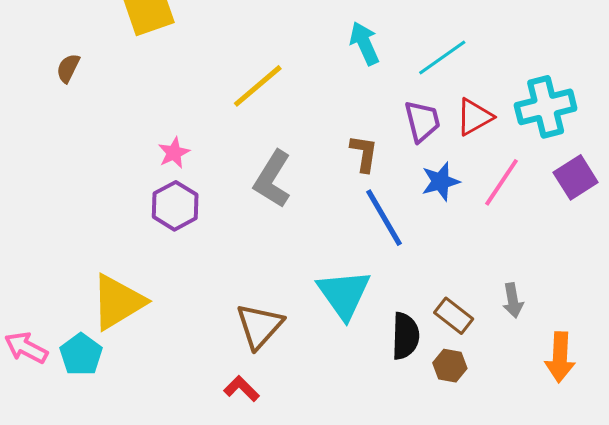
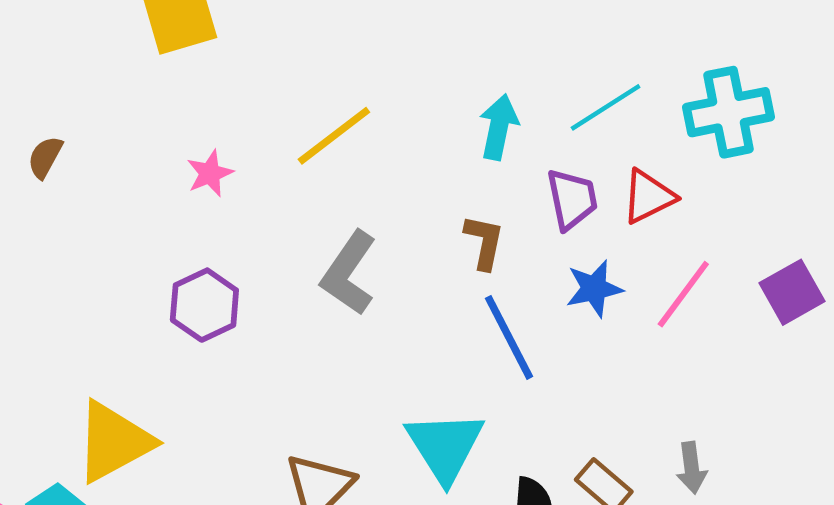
cyan arrow: (364, 43) -> (499, 127), moved, turned 33
brown semicircle: (68, 68) -> (45, 157), moved
cyan cross: (546, 107) -> (728, 112), moved
pink star: (174, 153) -> (210, 173), moved

